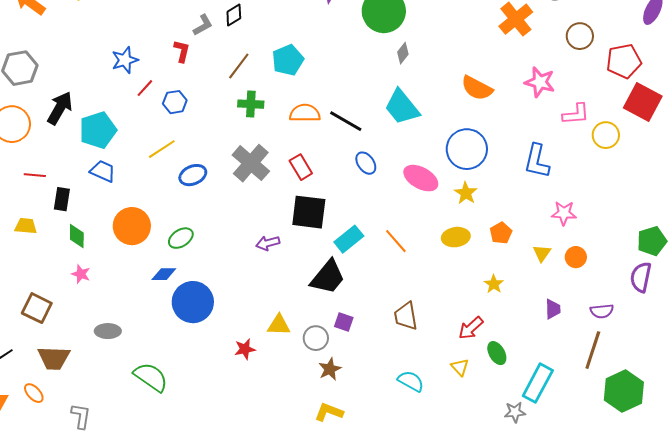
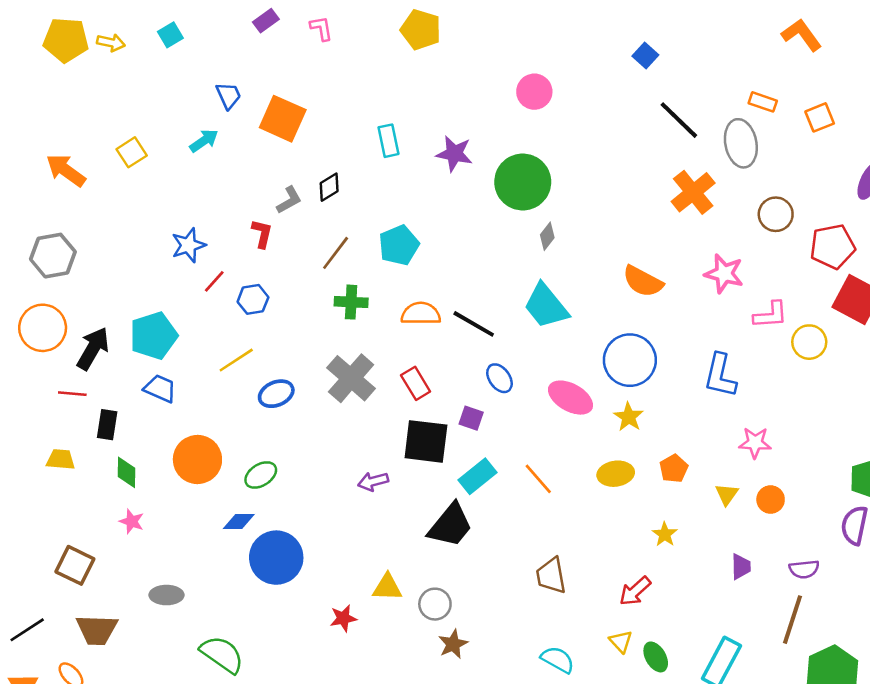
black arrow: (60, 108) -> (93, 348), moved
purple square: (344, 322) -> (471, 418), moved
green ellipse: (497, 353) -> (656, 657), moved

